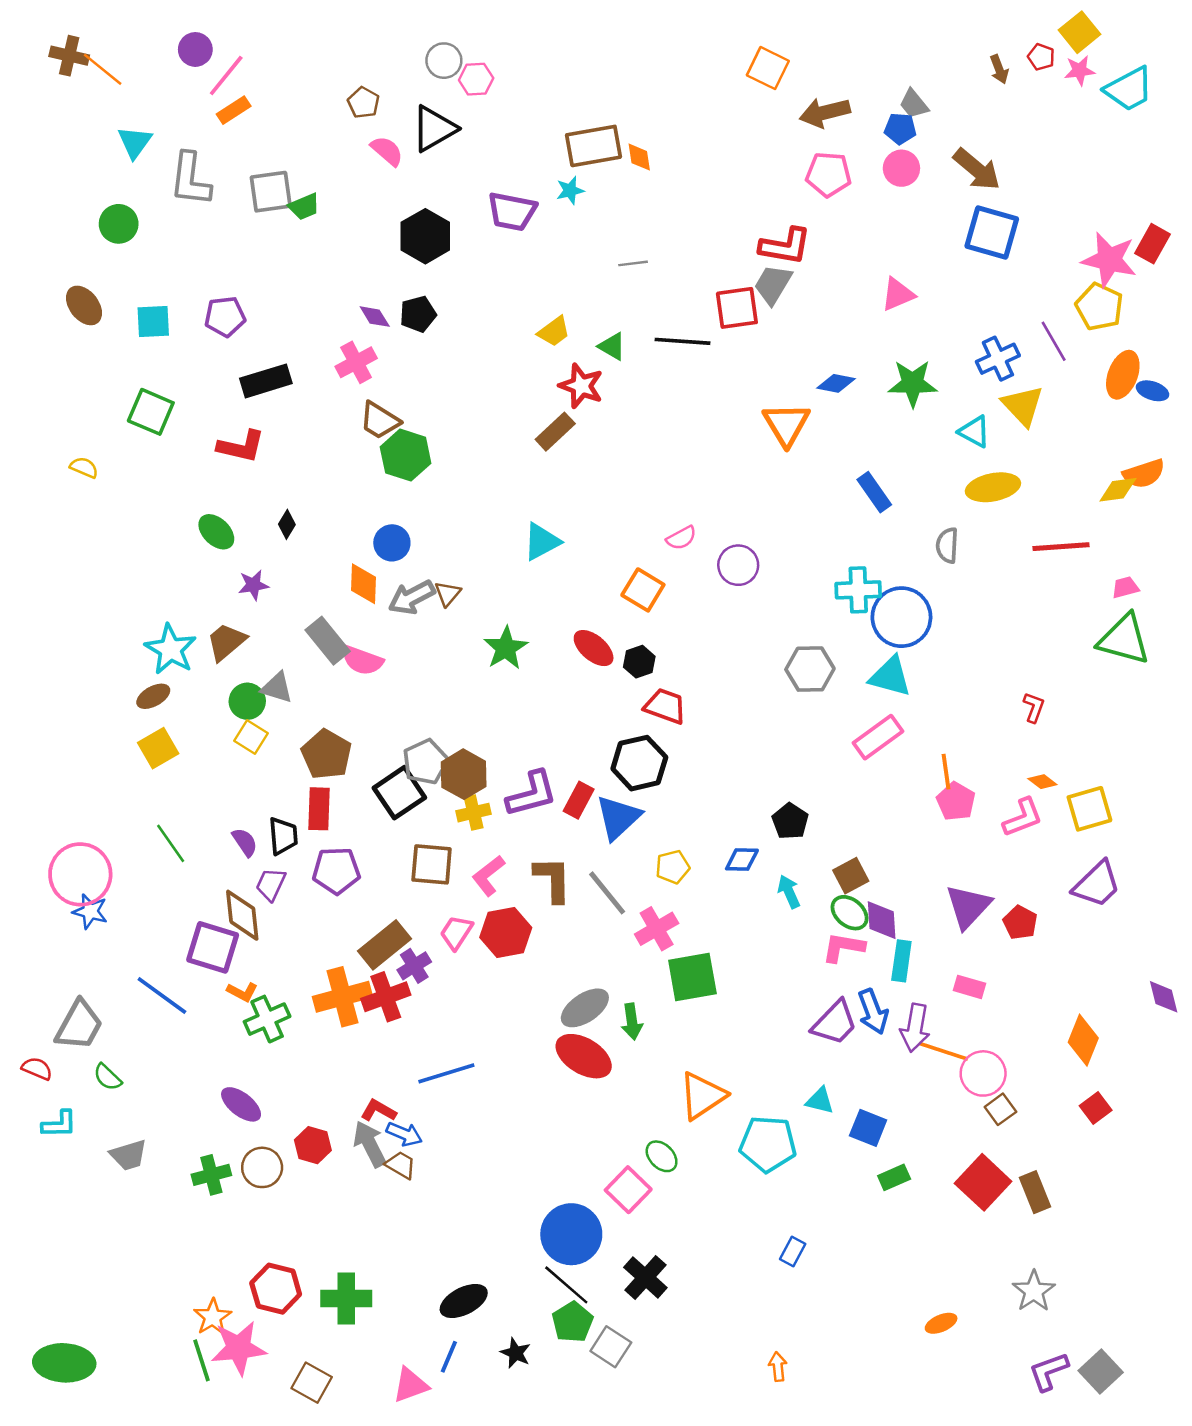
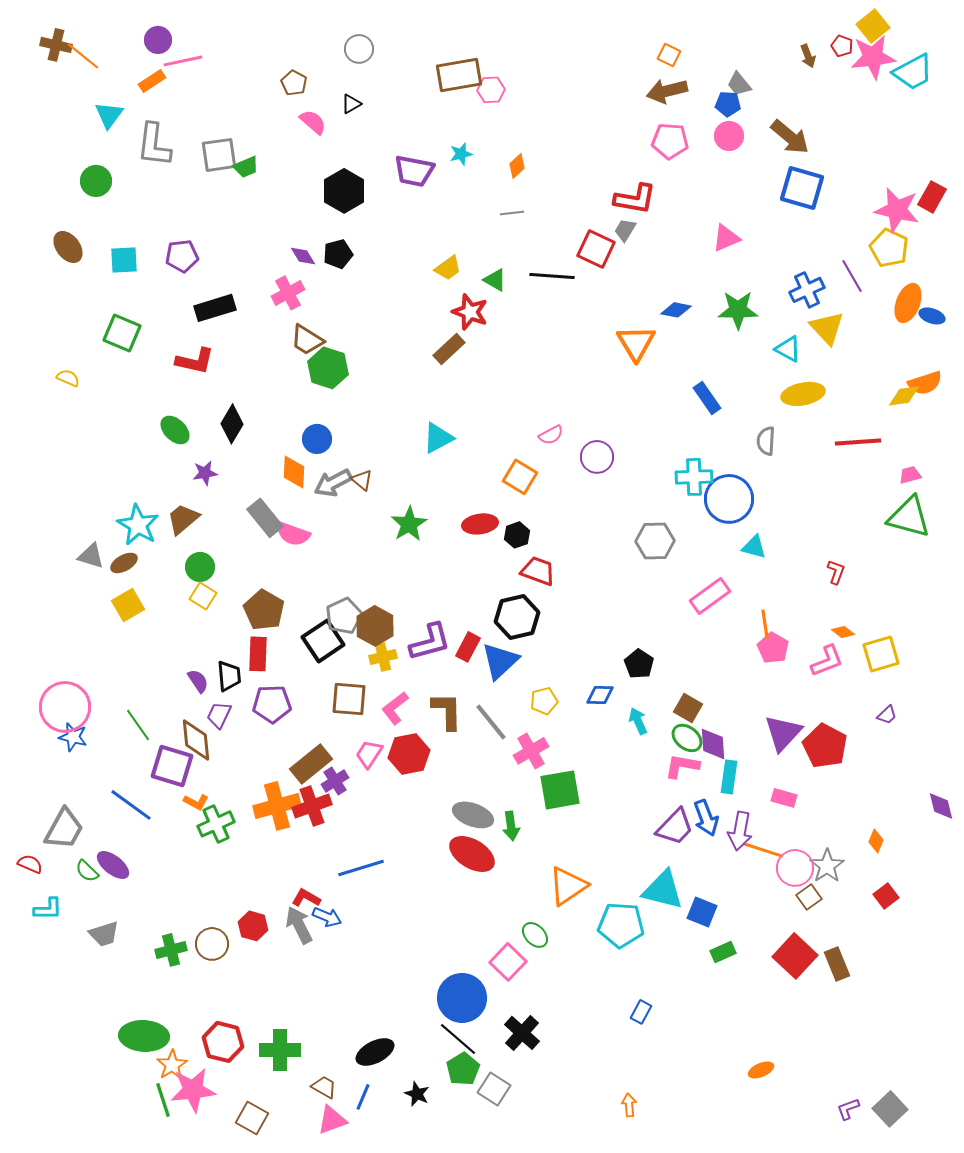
orange square: (768, 68) -> (669, 55), moved, size x0.7
pink star: (1080, 70) -> (873, 57), size x1.8
pink line: (226, 75) -> (183, 61), turned 39
pink hexagon: (476, 79) -> (491, 90), moved
orange rectangle: (234, 110) -> (152, 81), moved
black triangle: (434, 129) -> (351, 104), size x0.5
brown rectangle: (594, 146) -> (459, 75), moved
orange diamond: (639, 157) -> (517, 166), moved, turned 55
gray trapezoid: (773, 284) -> (625, 230), size x0.7
red square: (737, 308) -> (596, 249), turned 33
black diamond: (287, 524) -> (232, 424), size x1.6
brown triangle: (448, 594) -> (362, 480), turned -30
red ellipse: (594, 648) -> (480, 524), turned -48
cyan triangle: (890, 676) -> (754, 547), moved, size x0.7
gray triangle: (277, 688) -> (91, 556), moved
green line: (171, 843) -> (138, 725), moved
brown square: (851, 876) -> (688, 708), turned -32
purple trapezoid: (1097, 884) -> (887, 715), size x0.5
red pentagon: (1020, 923) -> (825, 746), size x1.6
gray ellipse: (585, 1008) -> (473, 815), turned 54
orange diamond: (1083, 1040) -> (876, 841), size x0.6
cyan triangle: (820, 1101) -> (663, 890), size x1.8
purple ellipse: (241, 1104) -> (113, 865), moved
brown trapezoid: (401, 1165) -> (324, 1087), moved
gray star: (1034, 1291) -> (827, 866), moved
green ellipse: (64, 1363) -> (144, 1036), moved
purple L-shape: (1049, 1372) -> (848, 1109), size x0.7

